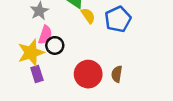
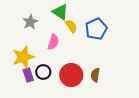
pink semicircle: (45, 35) -> (53, 42), moved
black circle: (55, 45) -> (43, 72), moved

